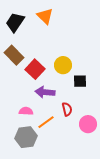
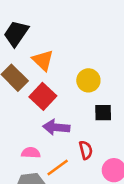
orange triangle: (45, 16) -> (43, 60), moved
yellow circle: (63, 65) -> (88, 80), moved

